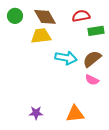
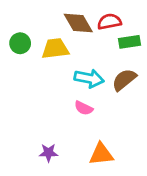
green circle: (15, 16) -> (20, 43), moved
brown diamond: (45, 17) -> (78, 23), moved
pink semicircle: (92, 80) -> (84, 108), moved

